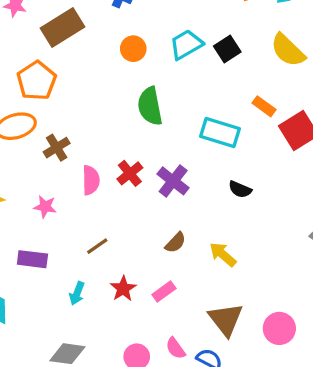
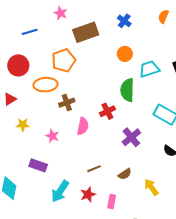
cyan trapezoid: (186, 44) -> (149, 69), moved
red cross: (130, 173) -> (107, 111), moved
brown line: (97, 246) -> (94, 169), moved
pink rectangle: (164, 292) -> (112, 201), turned -56
cyan arrow: (77, 293) -> (60, 191), size x1.6

